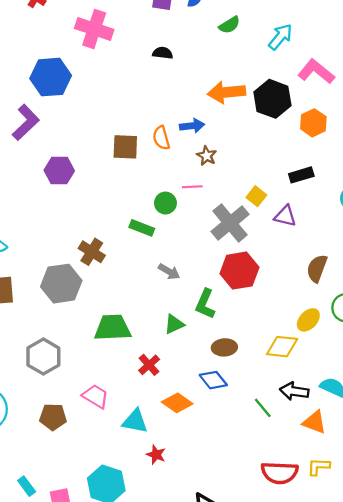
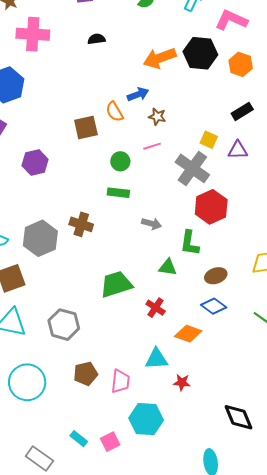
green circle: (165, 203) -> (120, 161), moved
gray hexagon: (61, 284) -> (40, 238), moved
green triangle: (174, 324) -> (168, 267), turned 48
pink trapezoid: (95, 396) -> (120, 381), moved, turned 80

